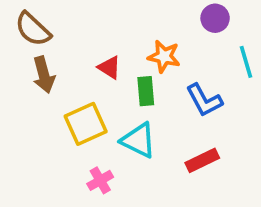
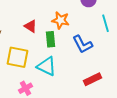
yellow square: (86, 124) -> (18, 57), turned 35
red rectangle: (202, 160) -> (93, 79), moved

